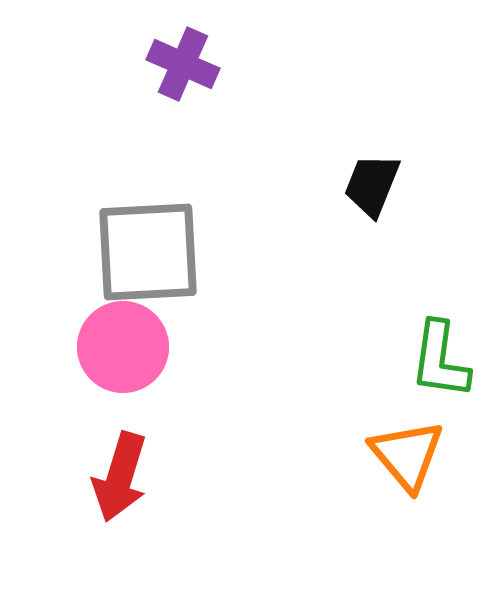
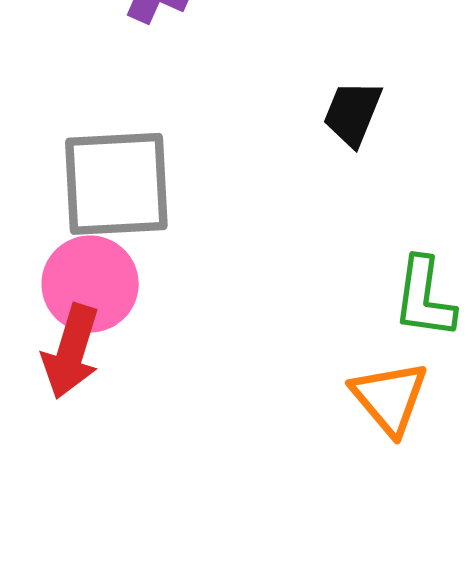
red arrow: (120, 477) -> (71, 351), moved

